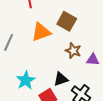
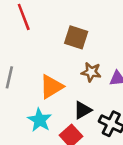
orange triangle: (41, 32) -> (51, 87), moved

